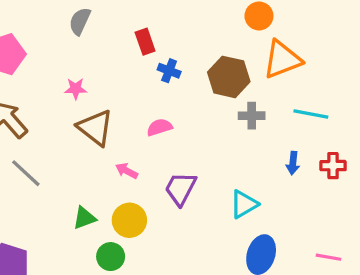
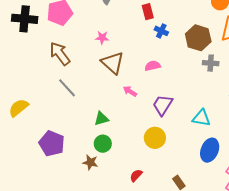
cyan triangle: (244, 204) -> (201, 118), turned 36
yellow circle: (129, 220) -> (155, 138), moved
green circle: (111, 257) -> (103, 144), moved

